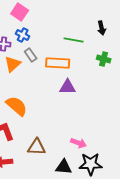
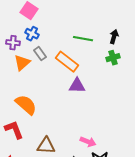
black arrow: (102, 28) -> (114, 37), moved, turned -152
green cross: (104, 59) -> (113, 58), turned -32
orange rectangle: (58, 63) -> (67, 62), turned 35

